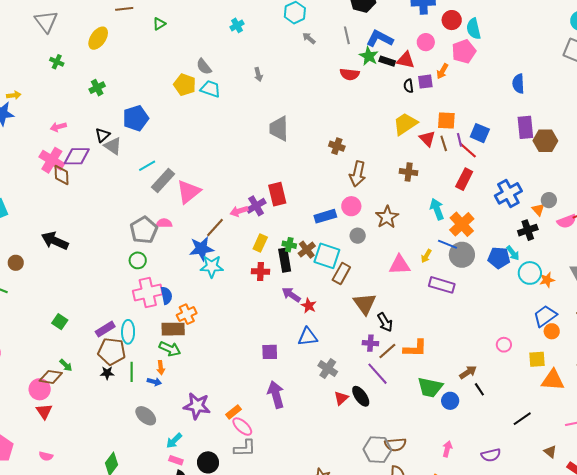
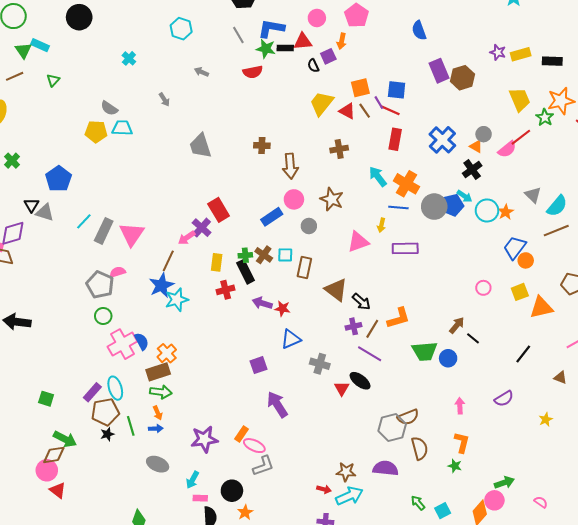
gray arrow: (309, 38) -> (201, 72), moved
gray circle: (462, 255) -> (434, 207), moved
cyan square: (327, 256) -> (285, 255), size x0.6
green arrow: (66, 365) -> (65, 439), size x1.6

